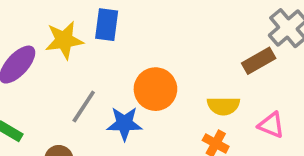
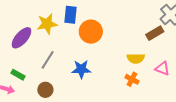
orange circle: (155, 89) -> (91, 32), moved
gray line: (84, 107) -> (48, 60), moved

